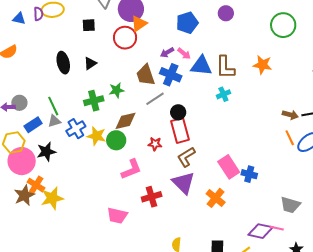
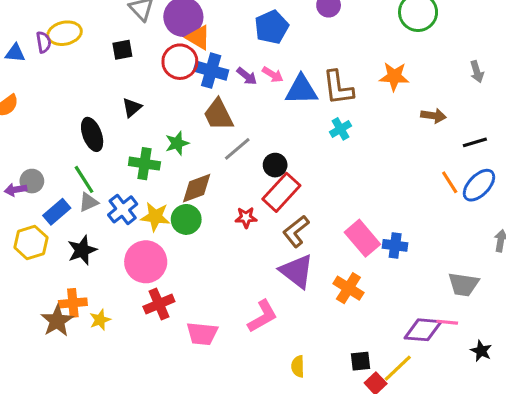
orange triangle: (139, 24) -> (198, 38), turned -48
purple arrow: (167, 52) -> (247, 76), turned -104
black ellipse: (63, 63) -> (92, 134), moved
blue cross: (171, 75) -> (211, 71), moved
green cross: (94, 101) -> (144, 164), turned 30
brown arrow: (290, 115) -> (433, 116), moved
red rectangle: (180, 130) -> (281, 192), turned 65
pink circle: (22, 161) -> (146, 262), moved
pink L-shape: (131, 169) -> (263, 316), moved
orange cross: (36, 185) -> (73, 303), turned -30
red cross: (152, 197) -> (159, 304), moved
yellow star: (52, 198) -> (100, 320), size x0.6

